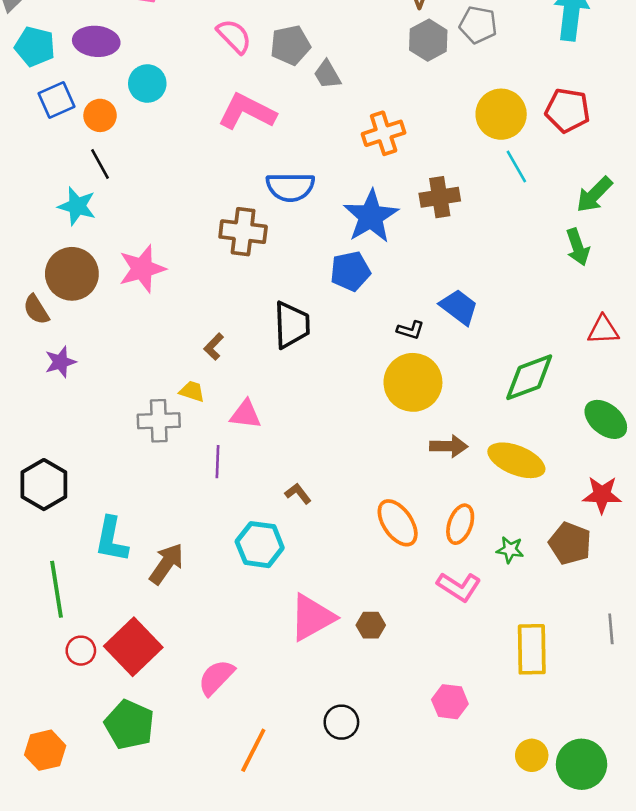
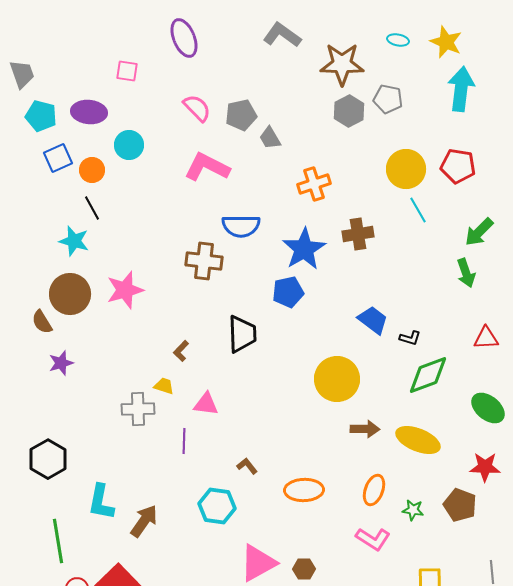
black L-shape: (410, 330) -> (410, 338), moved
orange ellipse: (398, 523) -> (304, 490), moved, turned -57

